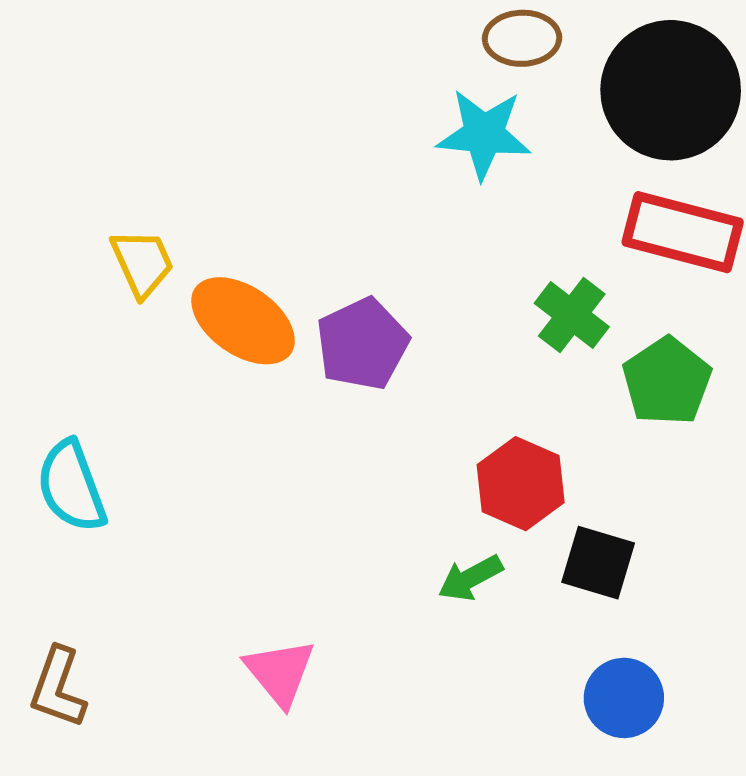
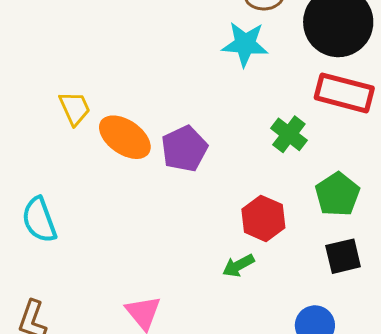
green pentagon: (667, 381) -> (337, 194), moved
black square: (598, 563) -> (343, 256), moved, turned -30

